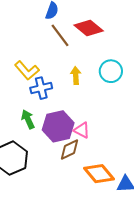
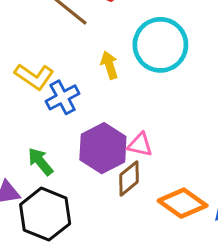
cyan circle: (111, 71) -> (160, 45), size x1.5
green arrow: (28, 119) -> (40, 162), moved

